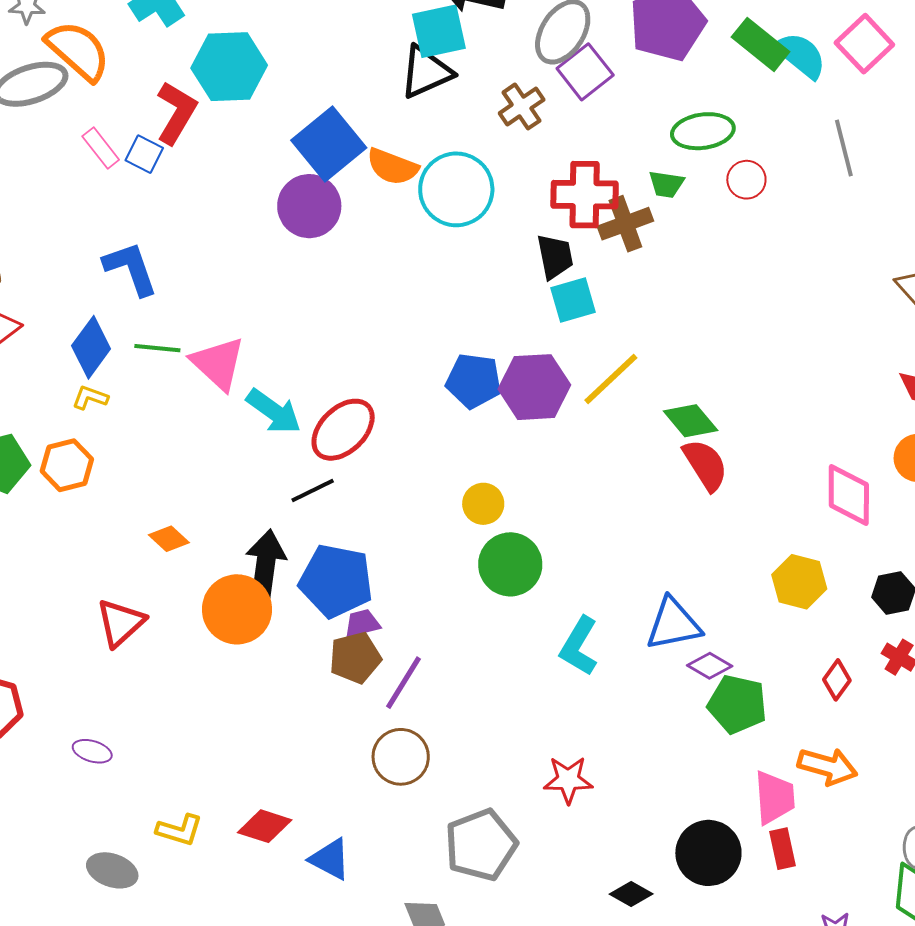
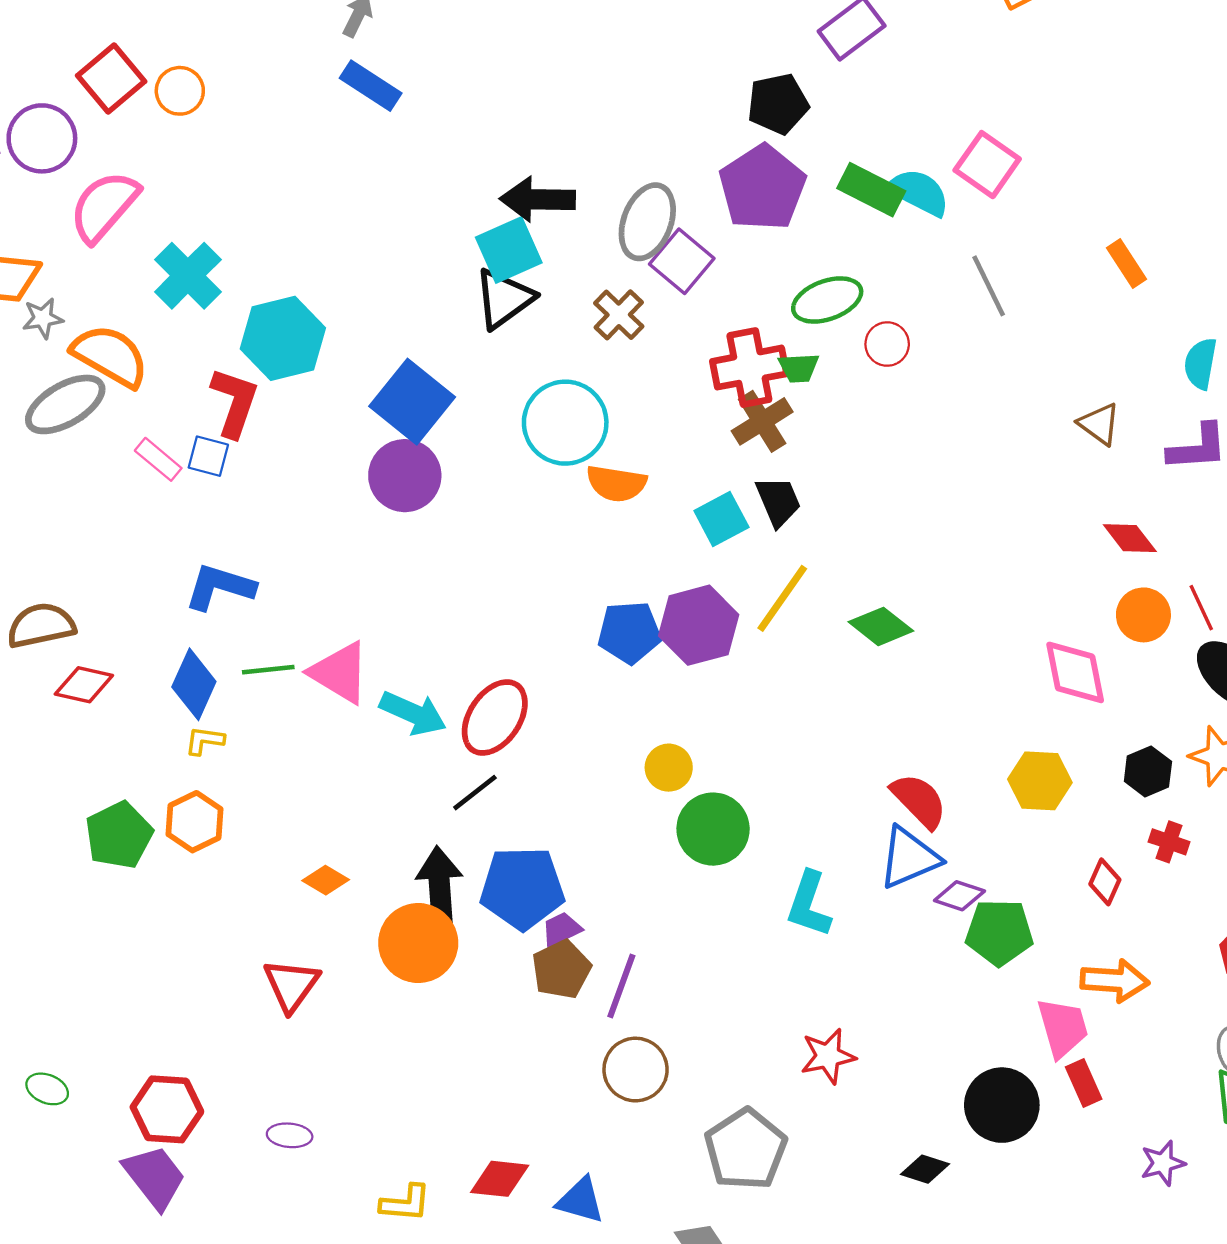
orange semicircle: (393, 167) -> (616, 483), moved
red cross: (585, 195) -> (749, 368), moved
black trapezoid: (555, 257) -> (778, 501), moved
blue L-shape: (131, 268) -> (220, 587), turned -42
red semicircle: (705, 465) -> (919, 801), moved

